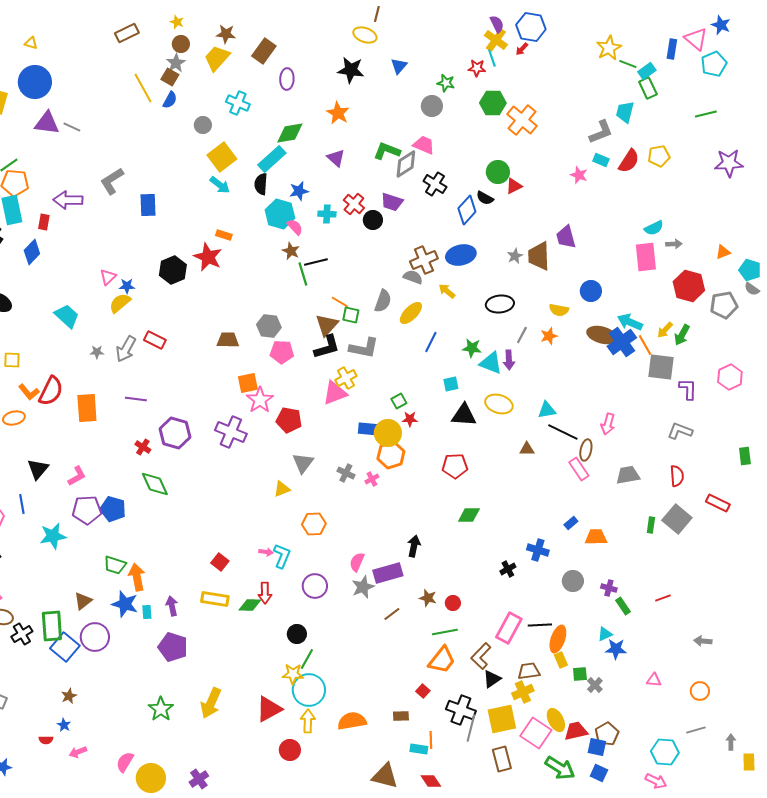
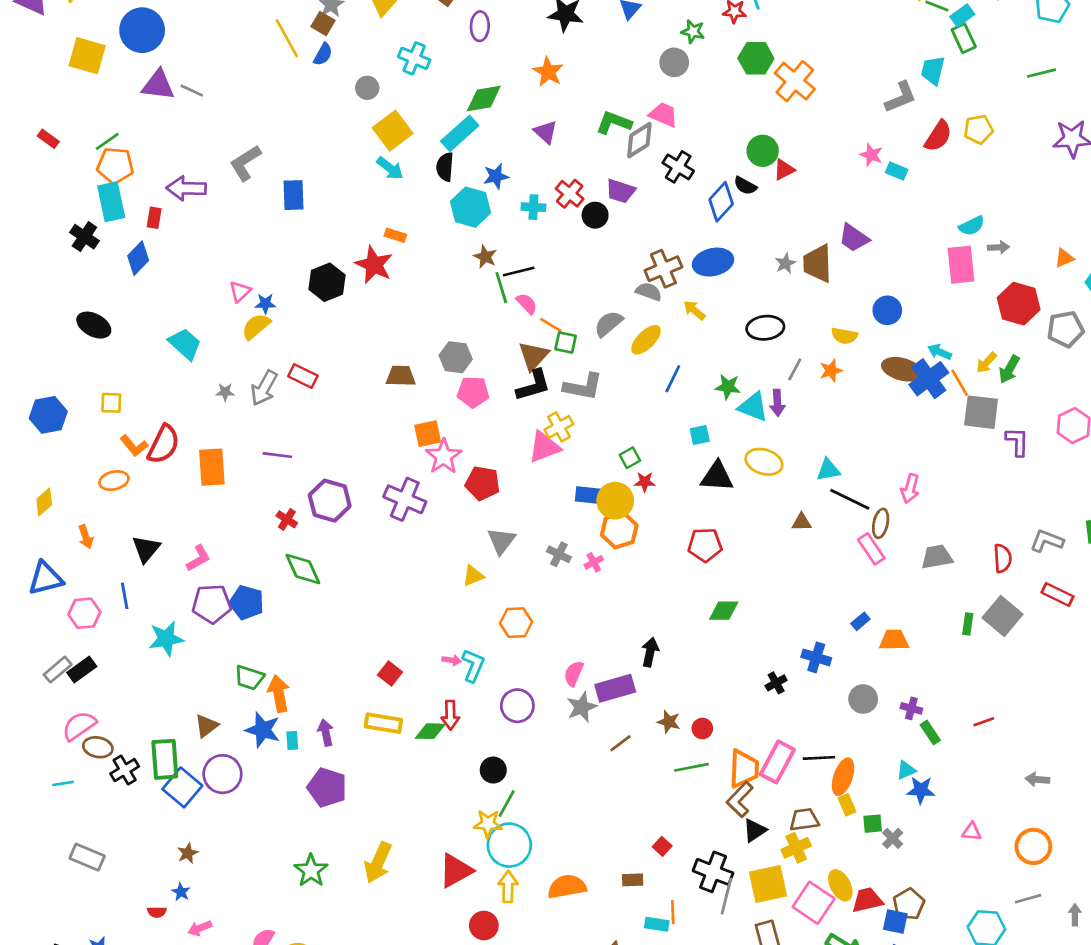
cyan rectangle: (601, 160) -> (897, 171), moved
pink semicircle: (295, 227) -> (527, 304), moved
purple trapezoid: (566, 237) -> (854, 238), turned -40
gray semicircle: (383, 301) -> (608, 324), turned -150
cyan arrow: (630, 322) -> (940, 352), size x0.7
gray L-shape: (680, 431) -> (1047, 541), moved
orange trapezoid: (442, 660) -> (744, 769), moved, turned -36
orange circle: (700, 691) -> (1033, 846), size x1.4

